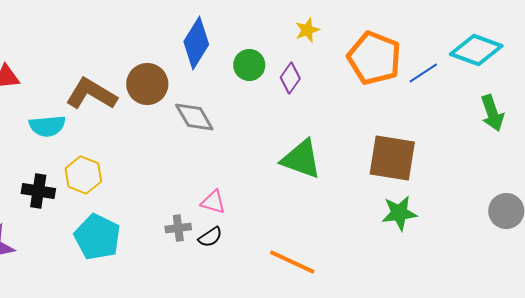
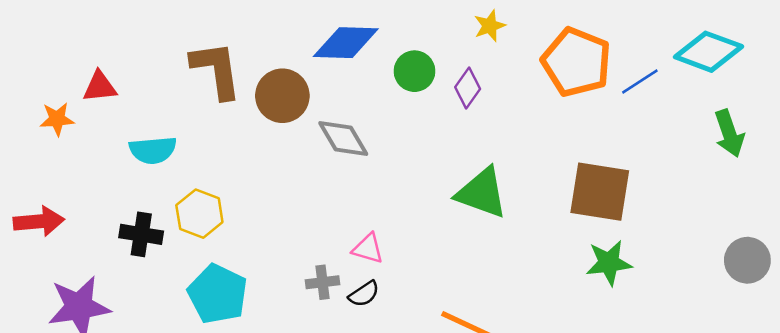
blue diamond: (196, 43) -> (346, 43), turned 60
brown L-shape: (91, 94) -> (216, 70), moved, turned 51

